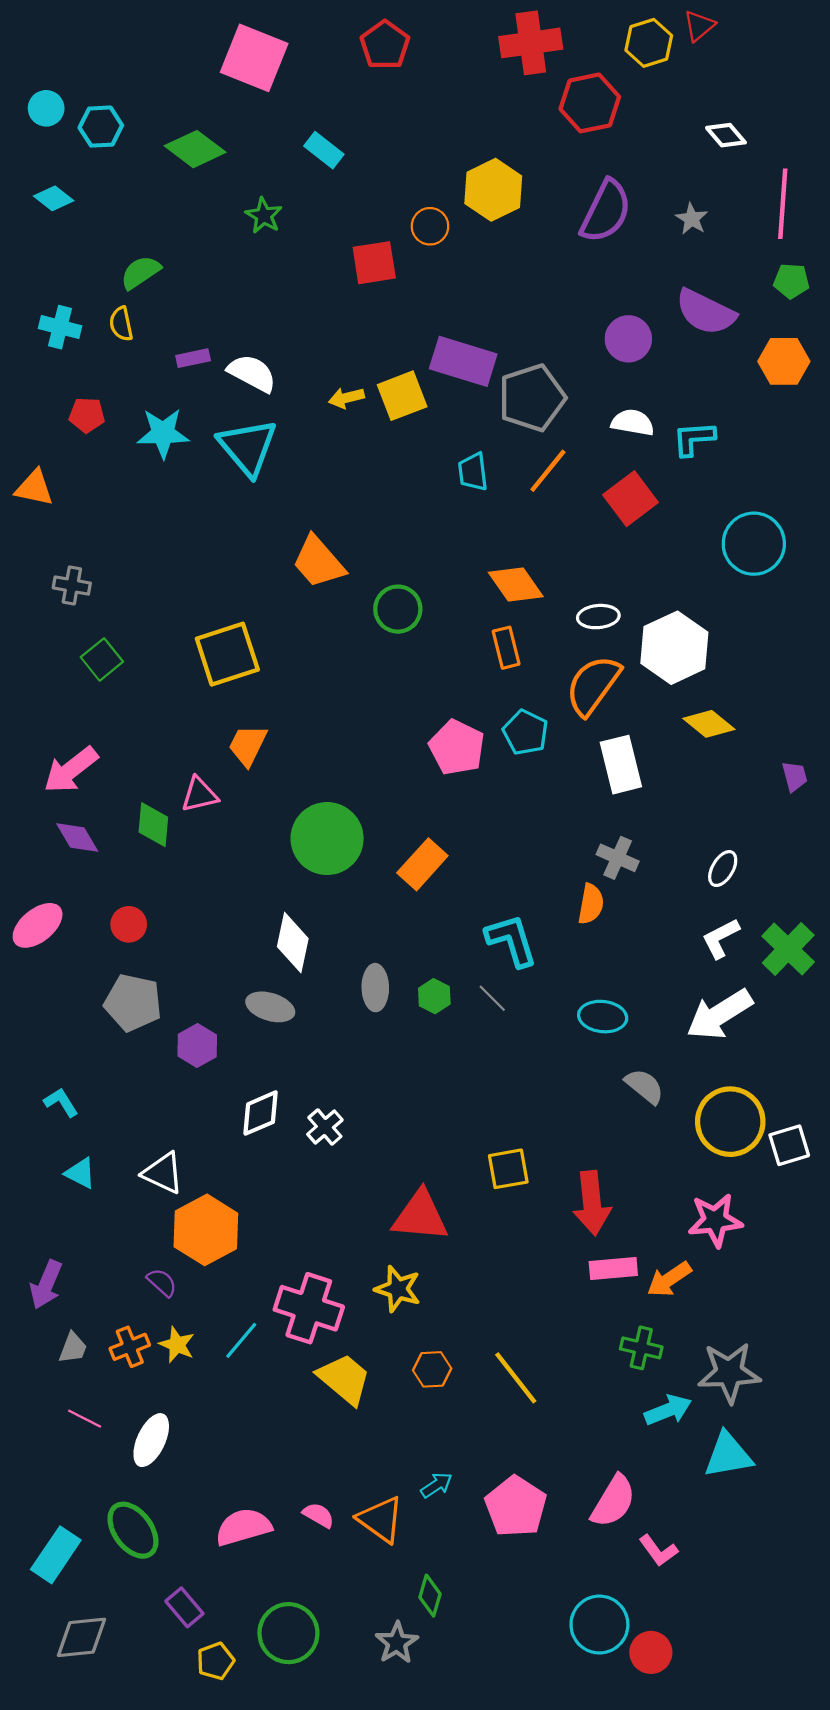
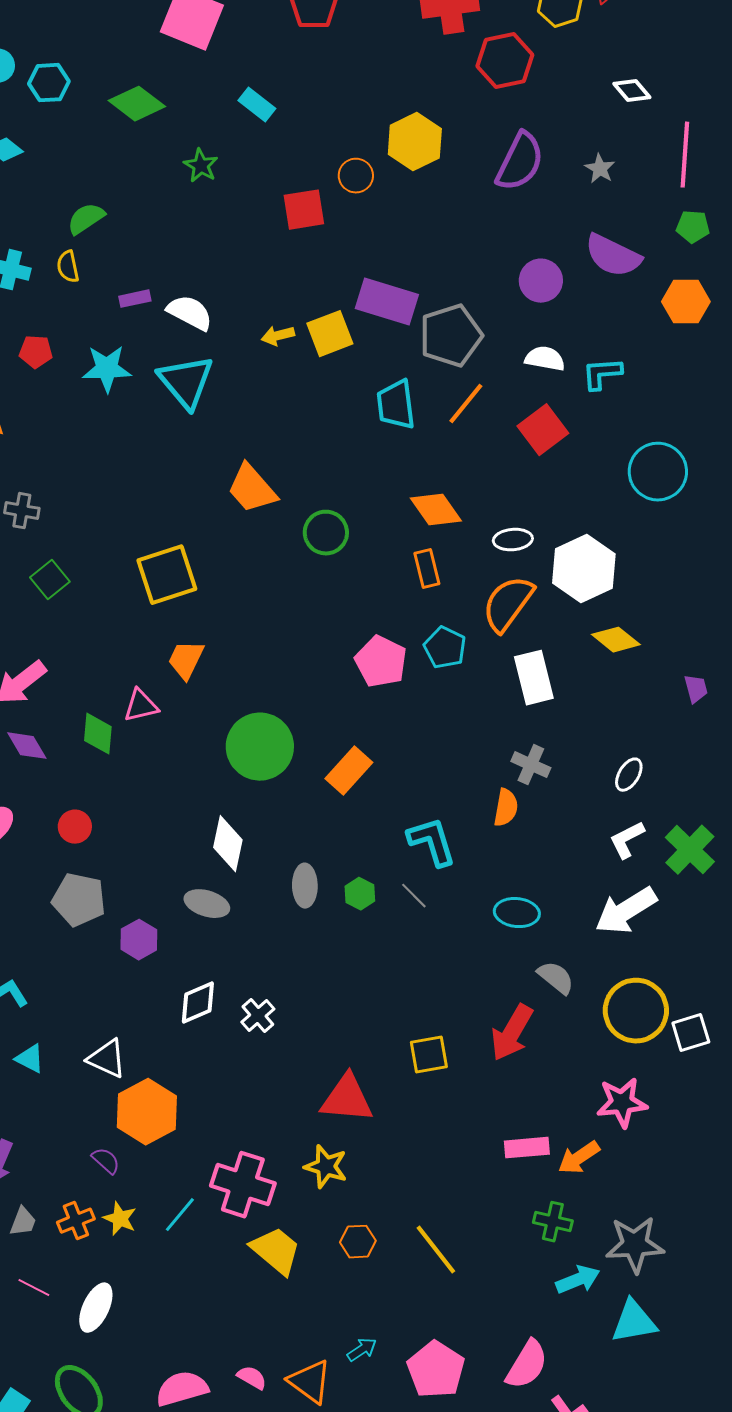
cyan trapezoid: (473, 472) -> (396, 405), size x1.4
red arrow: (592, 1203) -> (512, 1033), moved, turned 36

